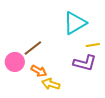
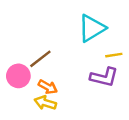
yellow arrow: (51, 84) -> (45, 103), moved

